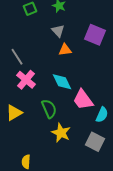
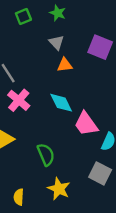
green semicircle: (49, 109) -> (46, 155), moved
yellow star: (61, 133) -> (59, 189), moved

